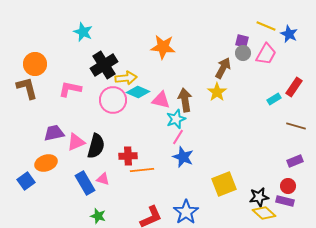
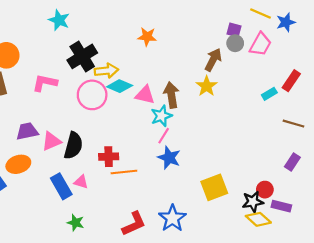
blue star: (289, 34) -> (286, 22), turned 30
orange star: (163, 47) -> (147, 37), size x0.7
purple rectangle: (295, 161) -> (292, 162), turned -35
red circle: (288, 186) -> (265, 190), moved

